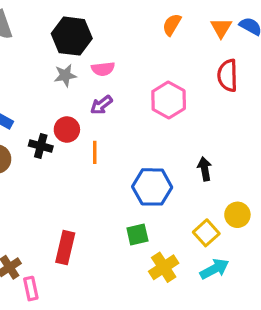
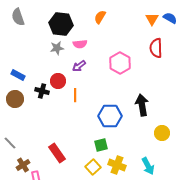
orange semicircle: (172, 25) -> (100, 17), moved
black arrow: (205, 169) -> (142, 105), size x1.5
yellow square: (206, 233) -> (93, 167), moved
red rectangle: (65, 248) -> (57, 153), turned -48
yellow cross: (164, 267) -> (117, 165), turned -36
cyan arrow: (214, 269) -> (148, 166), turned 90

